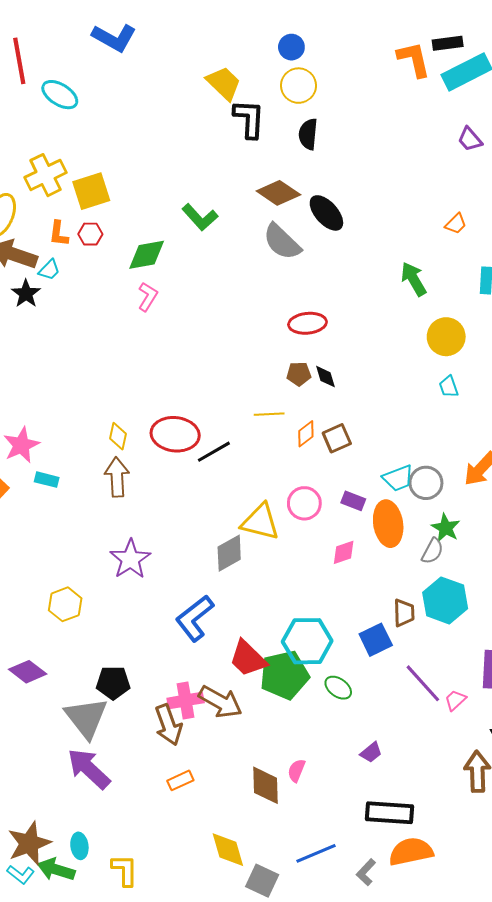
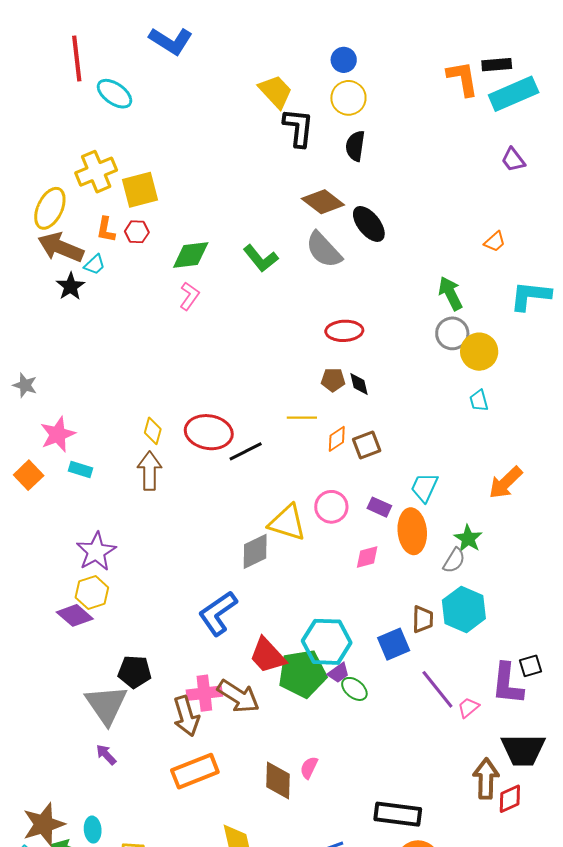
green L-shape: (200, 217) -> (261, 258), moved
cyan trapezoid: (398, 478) -> (424, 487), turned 132
gray circle: (426, 483) -> (452, 333), moved
purple star: (130, 559) -> (96, 552), moved
purple diamond: (28, 672) -> (75, 615), moved
purple trapezoid: (371, 752) -> (338, 673), moved
purple arrow: (89, 769) -> (106, 755), size x0.5
orange rectangle: (180, 780) -> (195, 771), size x1.8

